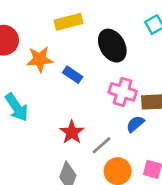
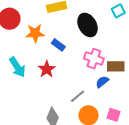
red star: (72, 132) -> (47, 69), moved

